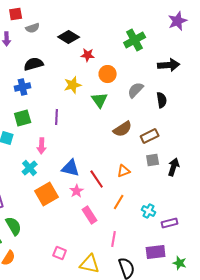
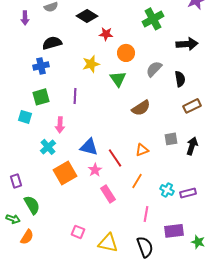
brown rectangle: (150, 136) -> (192, 106), moved
purple rectangle: (170, 223) -> (188, 193), moved
pink line: (114, 239) -> (146, 214), moved

